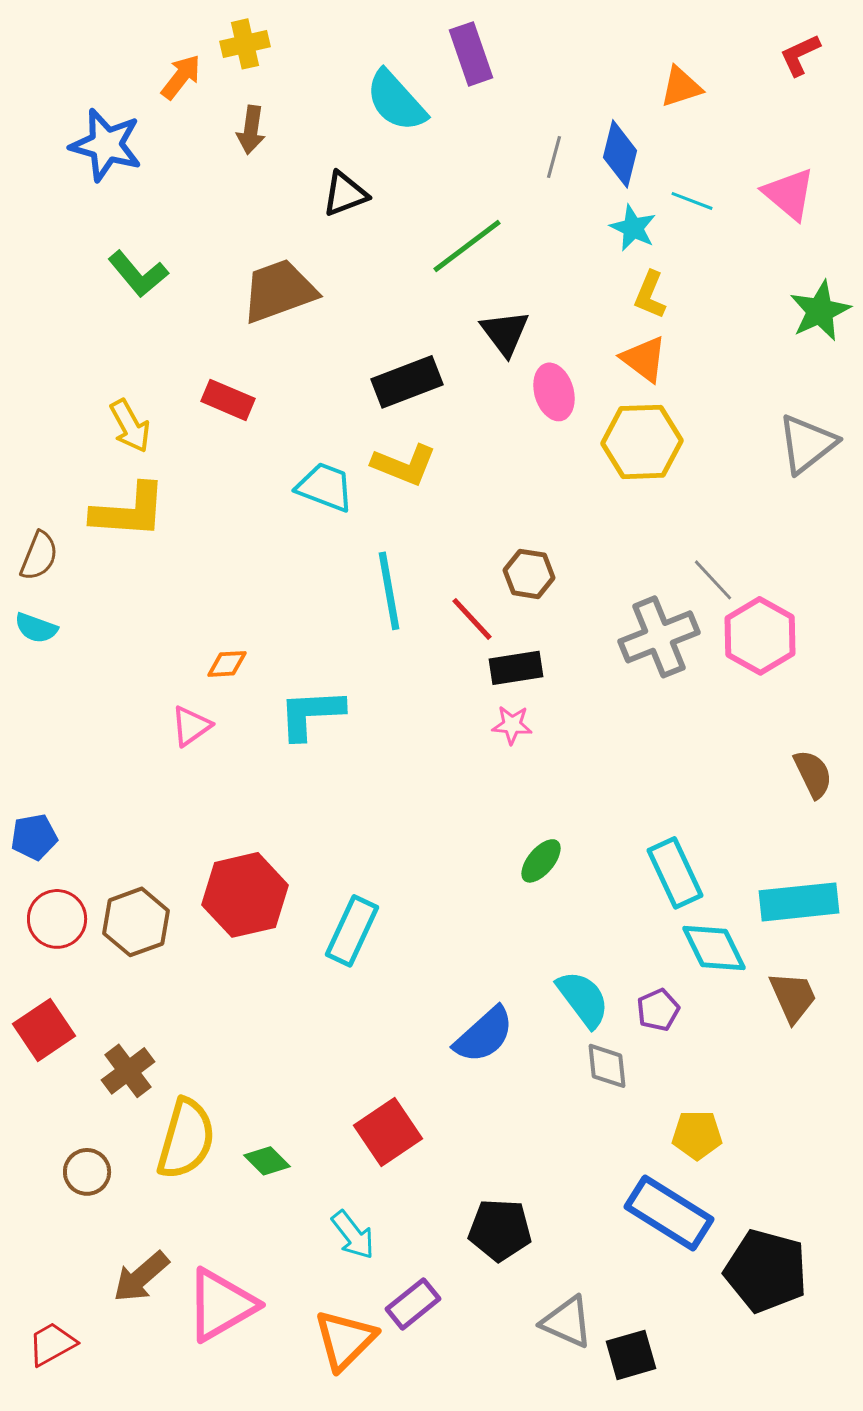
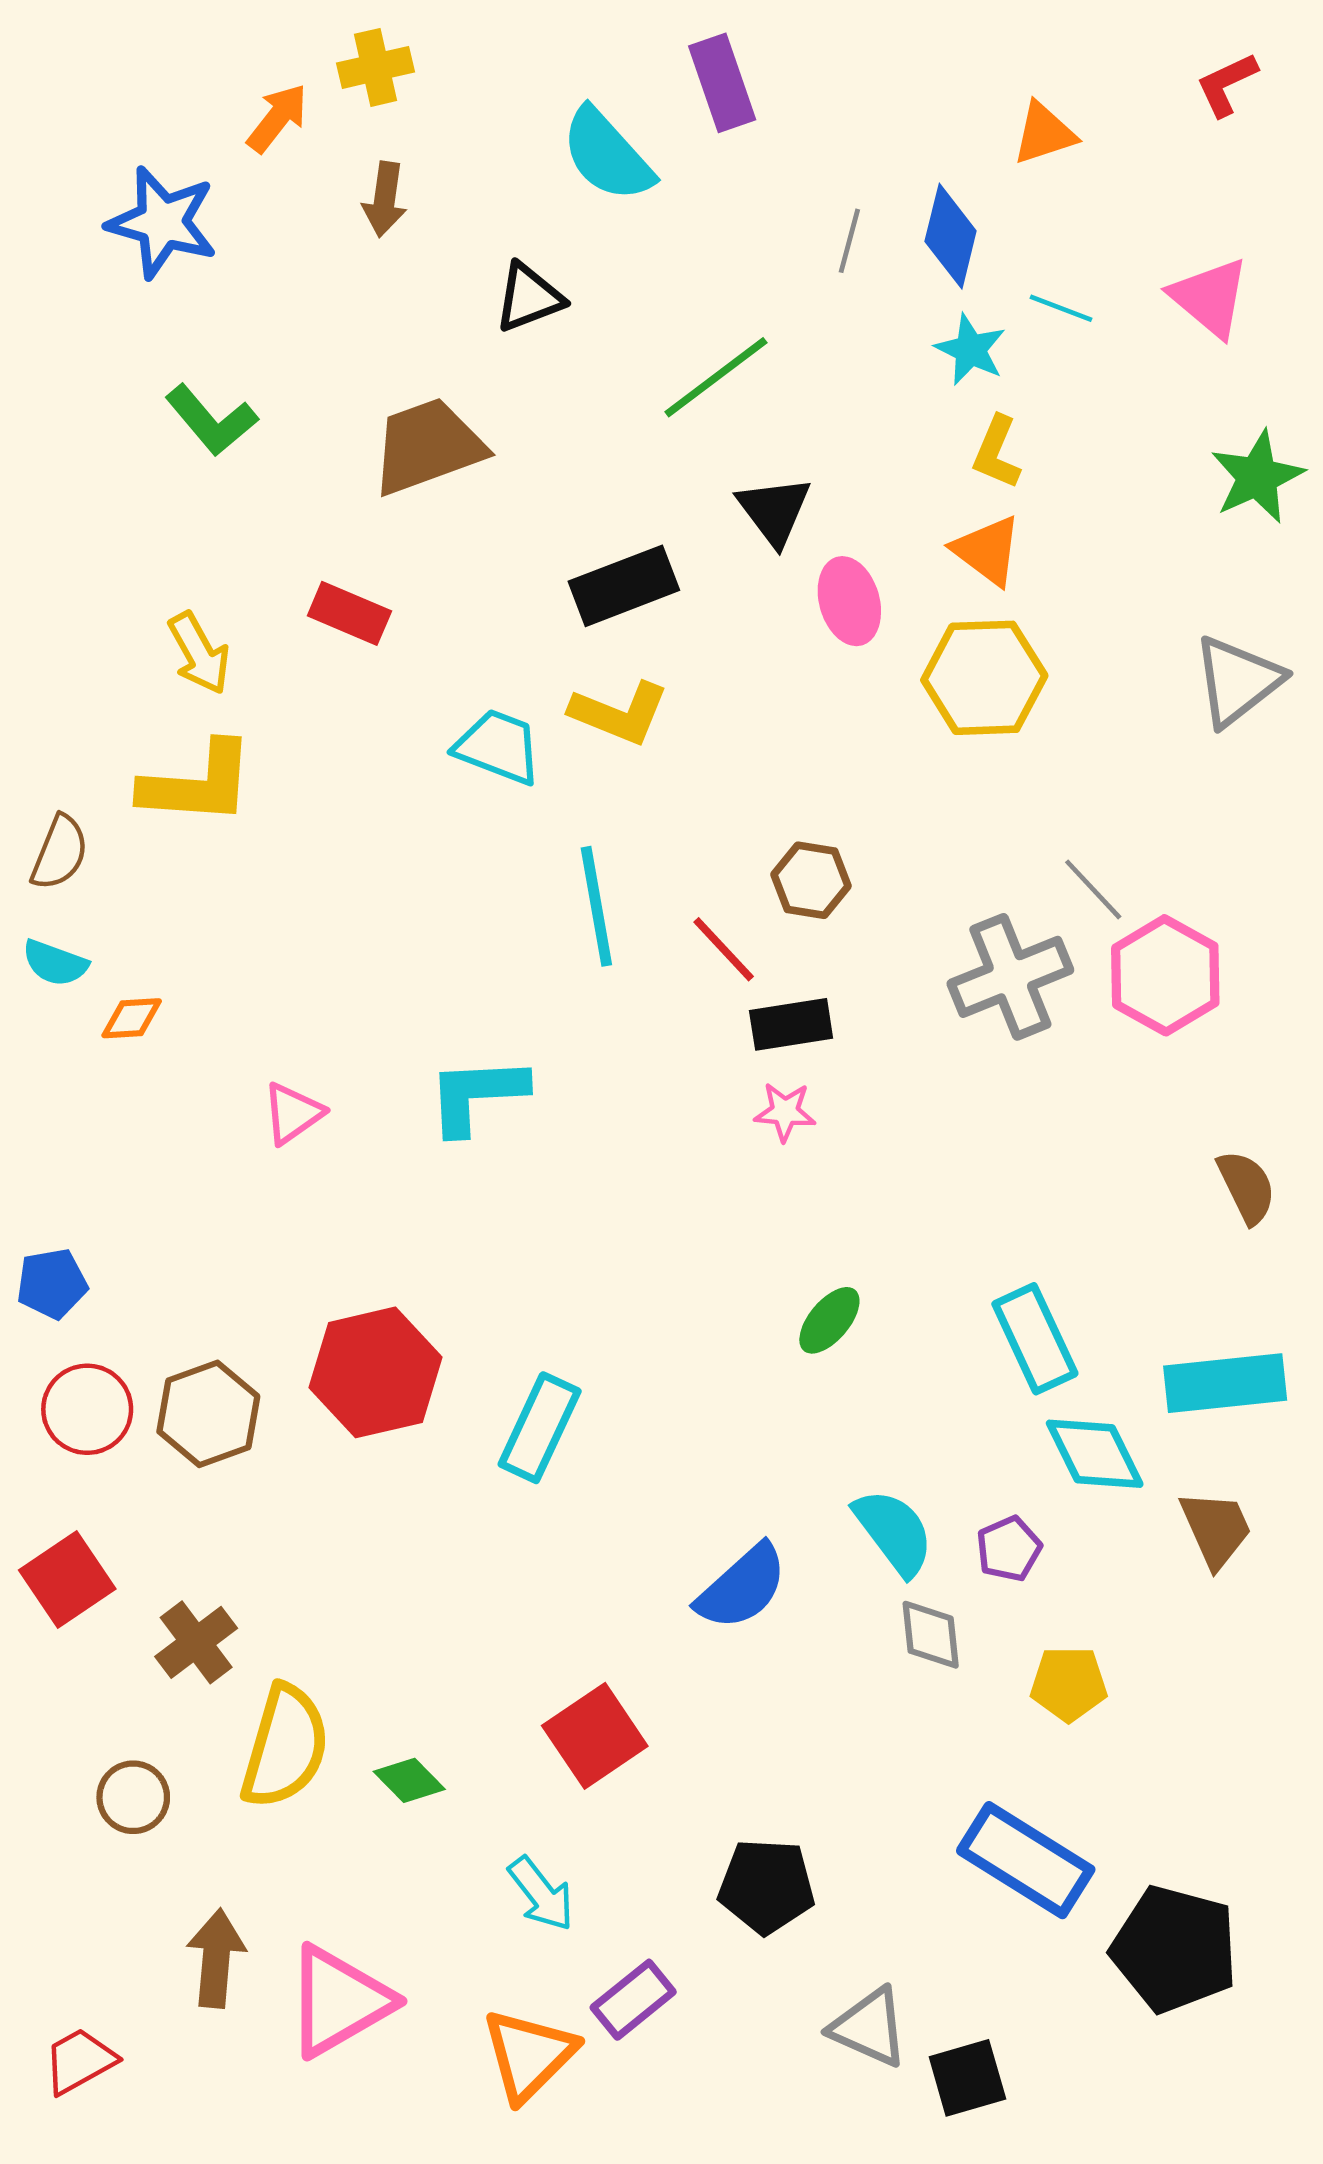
orange diamond: (227, 664) -> (132, 1018), moved
yellow pentagon: (697, 1135) -> (1069, 1684), moved
brown arrow: (141, 1277) -> (216, 1958), turned 136

